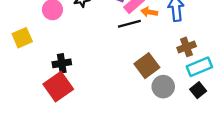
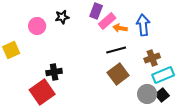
black line: (129, 24) -> (116, 50), moved
black cross: (62, 63) -> (54, 72), moved
gray circle: (163, 87) -> (147, 94), moved

